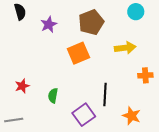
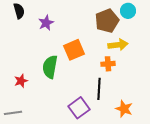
brown pentagon: (91, 22) -> (107, 21), moved
orange cross: (145, 75) -> (108, 64), moved
green semicircle: (53, 96) -> (50, 67), moved, size x1.6

